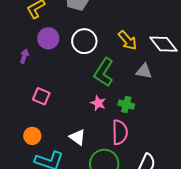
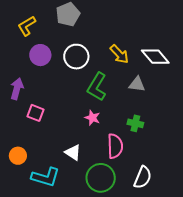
purple arrow: (24, 56) -> (17, 89), moved, size x1.5
green cross: (126, 105) -> (135, 123), moved
orange circle: (32, 136) -> (18, 156), moved

